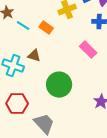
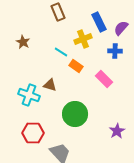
cyan line: (23, 26) -> (61, 52), moved
orange rectangle: (46, 28) -> (76, 66), moved

